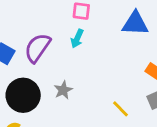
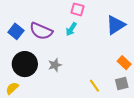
blue triangle: (135, 24) -> (116, 25), turned -45
purple semicircle: (37, 48) -> (41, 31), turned -110

